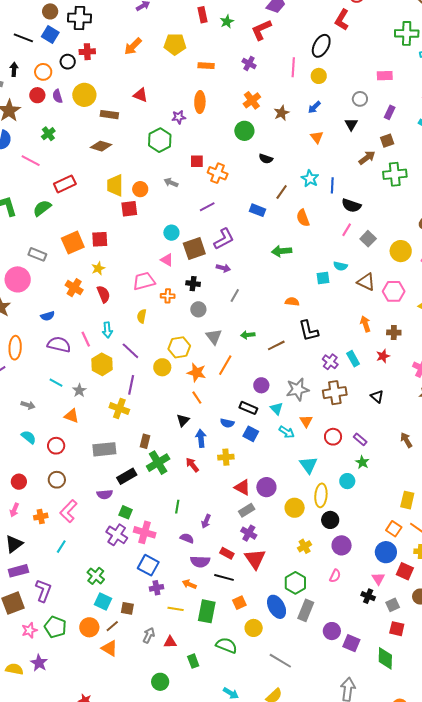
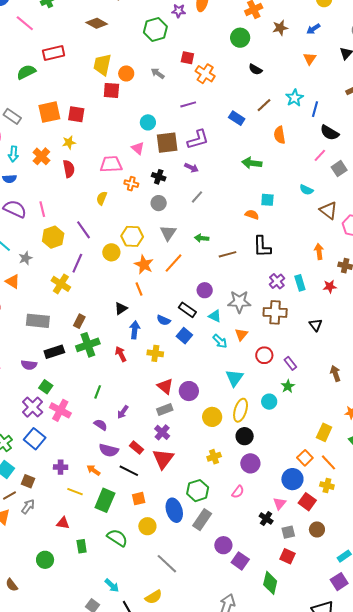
cyan square: (323, 278) -> (267, 200), moved
cyan arrow: (107, 330) -> (13, 154), moved
cyan triangle: (277, 409) -> (215, 316), turned -32
blue square: (148, 565) -> (35, 439), moved
gray arrow: (149, 635) -> (28, 507), moved

